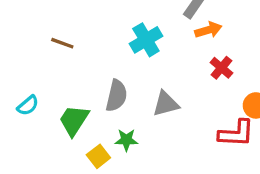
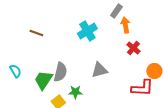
orange arrow: (208, 30) -> (125, 25), turned -84
gray semicircle: (116, 96) -> (60, 72), moved
cyan semicircle: (28, 105) -> (15, 71), turned -80

